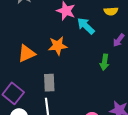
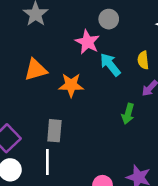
yellow semicircle: (111, 11) -> (143, 60), moved, turned 80
orange triangle: (27, 53) -> (36, 70), moved

